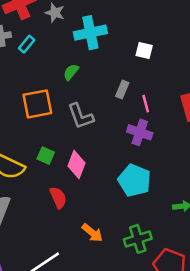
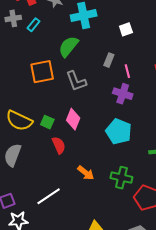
white square: (144, 50) -> (126, 29), turned -32
green semicircle: (71, 72) -> (69, 47), size x1.6
green square: (46, 156) -> (47, 122), moved
green cross: (138, 239) -> (121, 178), turned 30

